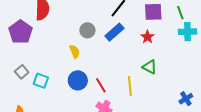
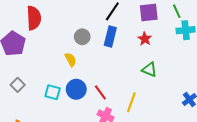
blue rectangle: (114, 32) -> (110, 36), turned -30
cyan square: (41, 81) -> (53, 92), moved
yellow line: (130, 86) -> (131, 102), moved, turned 30

